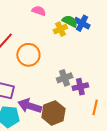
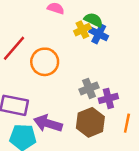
blue cross: (82, 23) -> (99, 34), moved
brown hexagon: (53, 113) -> (90, 122), moved

